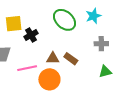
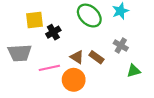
gray cross: (101, 44) -> (121, 45), moved, turned 32
brown triangle: (53, 58) -> (77, 57), turned 32

